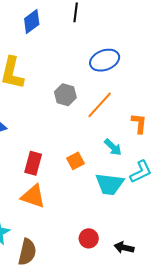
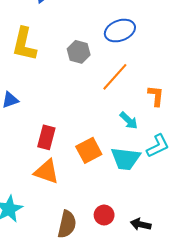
gray hexagon: (65, 95) -> (79, 52), moved
orange square: (76, 161) -> (89, 150), moved, size x1.4
brown semicircle: (27, 252) -> (67, 224), moved

